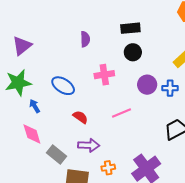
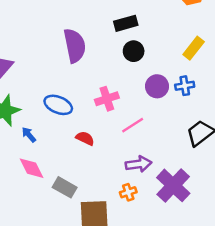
purple semicircle: (85, 39) -> (75, 46), size x1.8
pink cross: (104, 75) -> (107, 99), moved
purple arrow: (89, 145) -> (139, 164), moved

